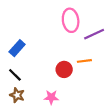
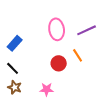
pink ellipse: (71, 20) -> (57, 29), moved
orange line: (84, 61) -> (78, 55), turned 64

